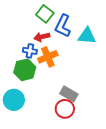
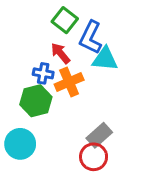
cyan triangle: (87, 36) -> (105, 59), moved
red arrow: (42, 37) -> (60, 53), turned 63
gray rectangle: (69, 94) -> (99, 135), turned -72

